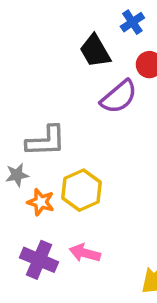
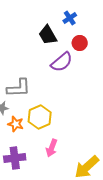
pink arrow: (85, 253) -> (52, 148), moved, turned -84
purple cross: (39, 260) -> (15, 158), turned -30

